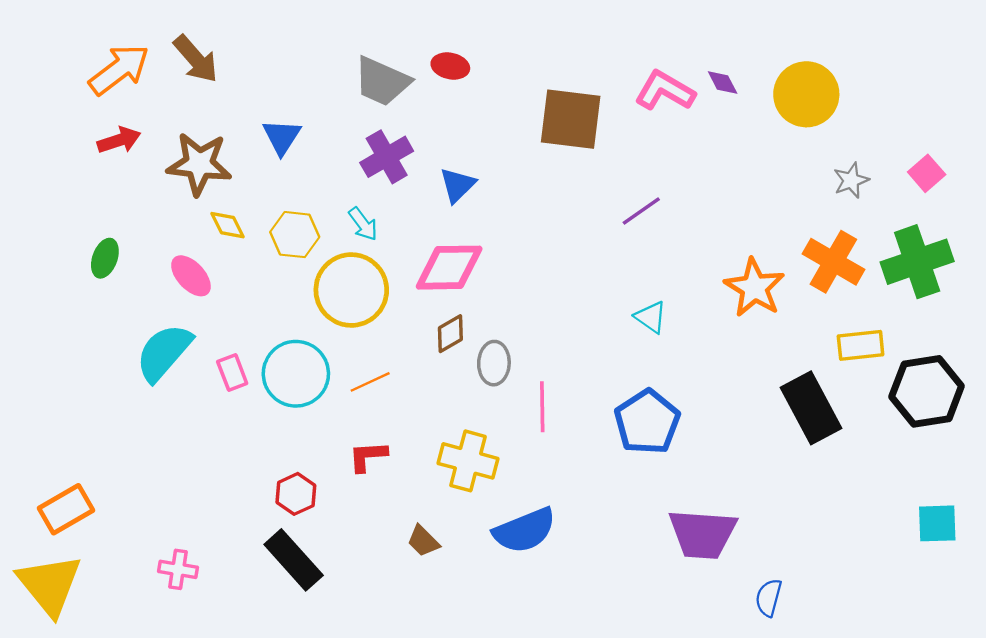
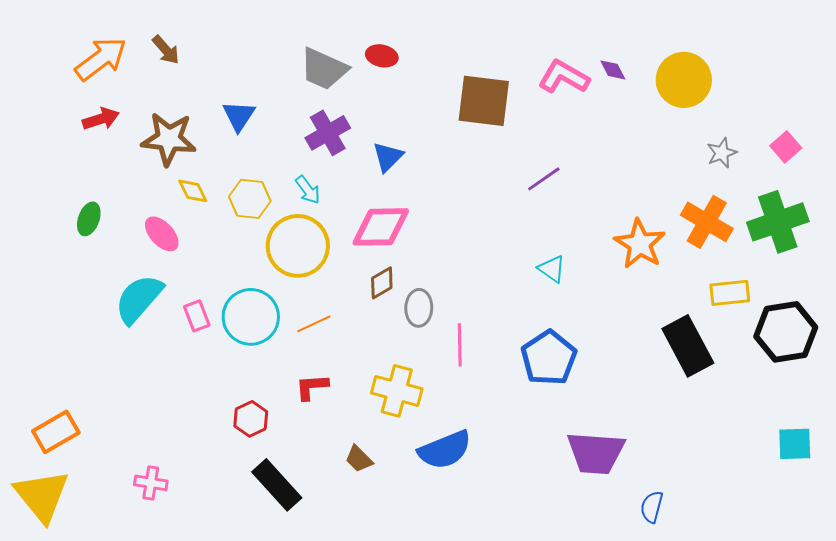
brown arrow: (196, 59) -> (166, 50), size x0.7
black rectangle: (294, 560) -> (277, 485), moved

